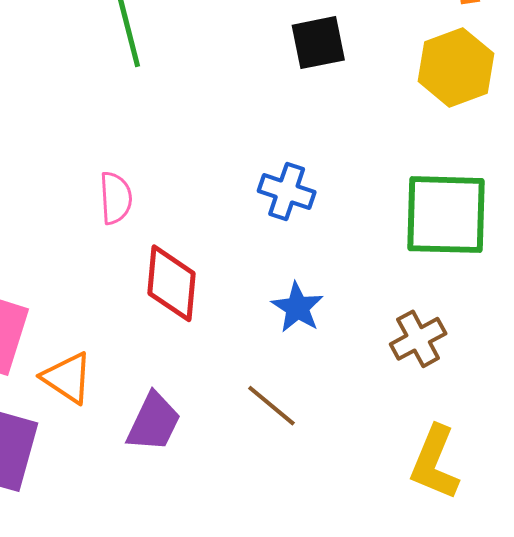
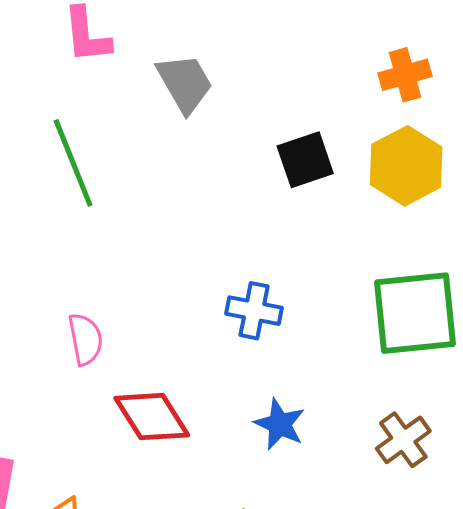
black square: (318, 43) -> (305, 160), moved
red diamond: (172, 283) -> (152, 417), turned -30

